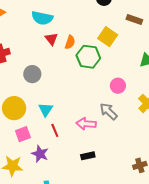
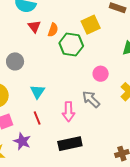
yellow square: (108, 37) -> (91, 25), turned 30
cyan triangle: (46, 110) -> (37, 92), moved
pink arrow: (86, 124) -> (68, 112), turned -96
black rectangle: (88, 156) -> (70, 144), size x1.6

